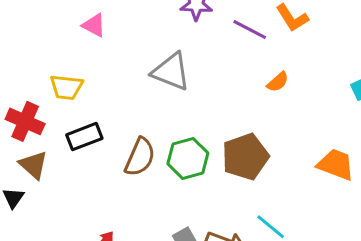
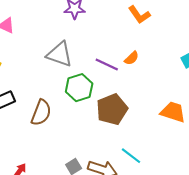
purple line: (250, 29) -> (107, 64), moved
green hexagon: (188, 158) -> (79, 88), moved

